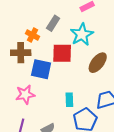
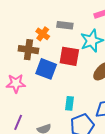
gray rectangle: (53, 23) -> (65, 25), turned 56
pink star: (25, 94) -> (16, 83), moved

